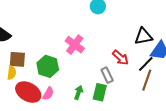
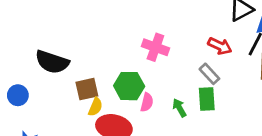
yellow semicircle: (12, 73) -> (95, 107), moved, turned 32
green arrow: (79, 93) -> (179, 108), turned -32
pink semicircle: (48, 94) -> (147, 102), moved

